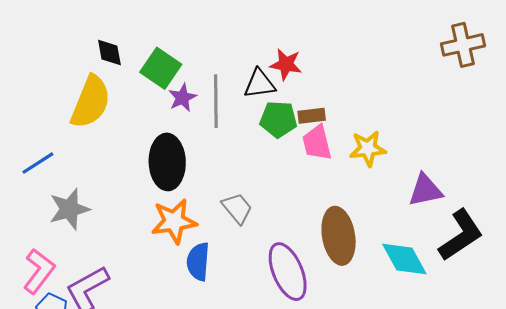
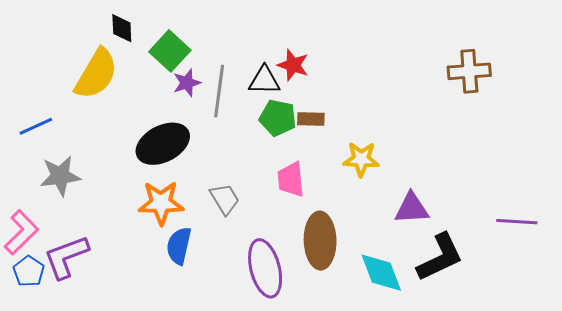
pink trapezoid: (317, 143) -> (291, 179), moved
black ellipse: (167, 162) -> (163, 144), turned 56

